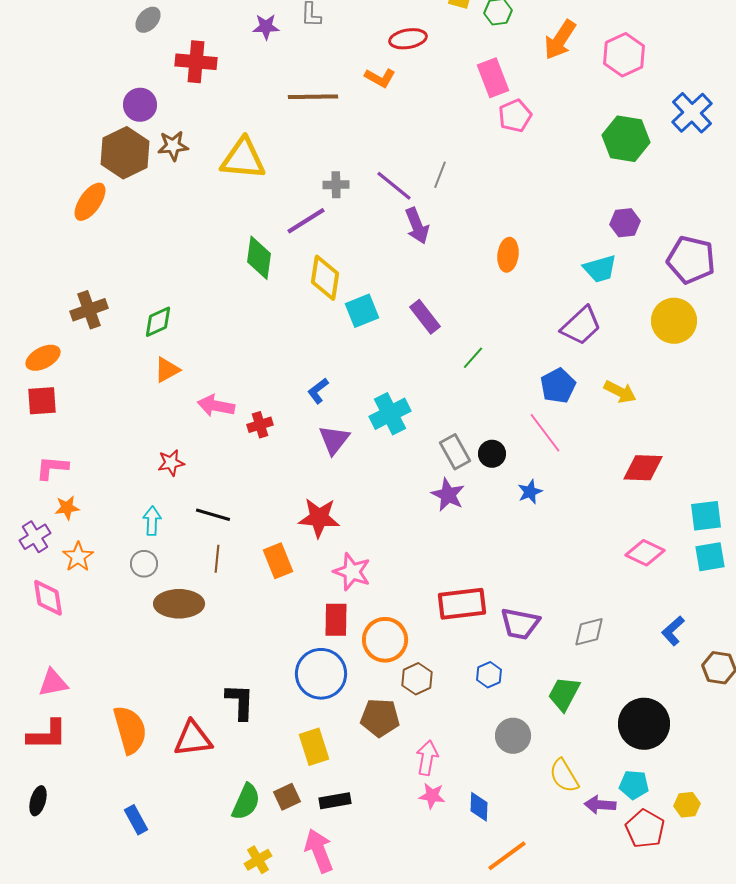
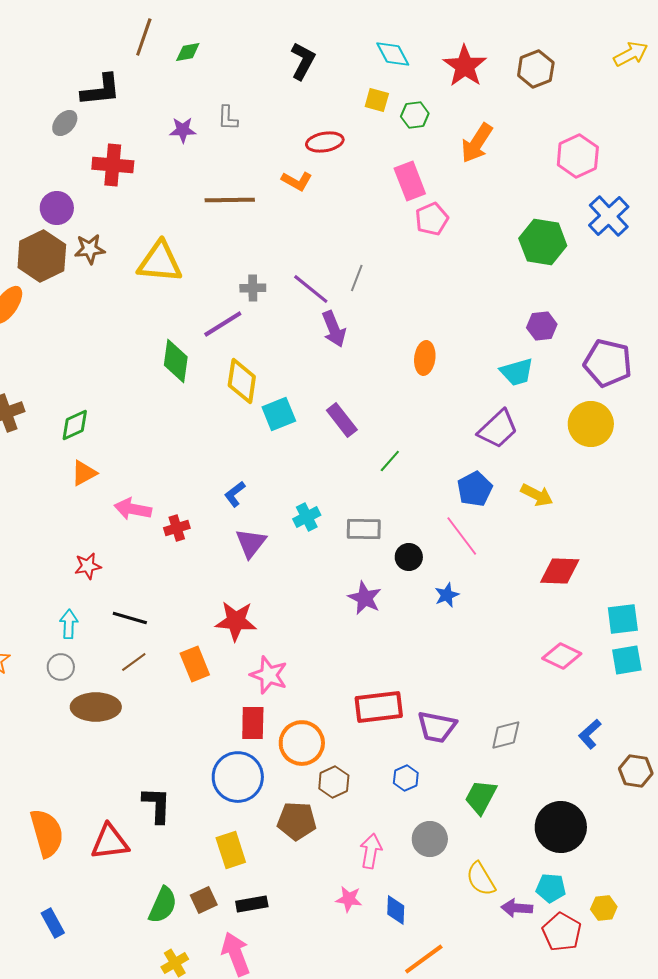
pink hexagon: (624, 55) -> (578, 156), moved
cyan cross: (390, 414) -> (307, 517), size x0.7
gray rectangle: (455, 452) -> (364, 529), moved, turned -60
brown line: (217, 559) -> (134, 662), turned 48
pink arrow: (427, 758) -> (371, 851), moved

